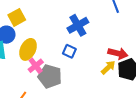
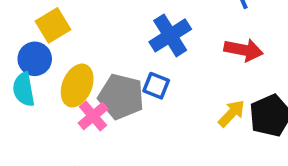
red arrow: (118, 53) -> (244, 50), moved
gray pentagon: (50, 76) -> (121, 97), moved

